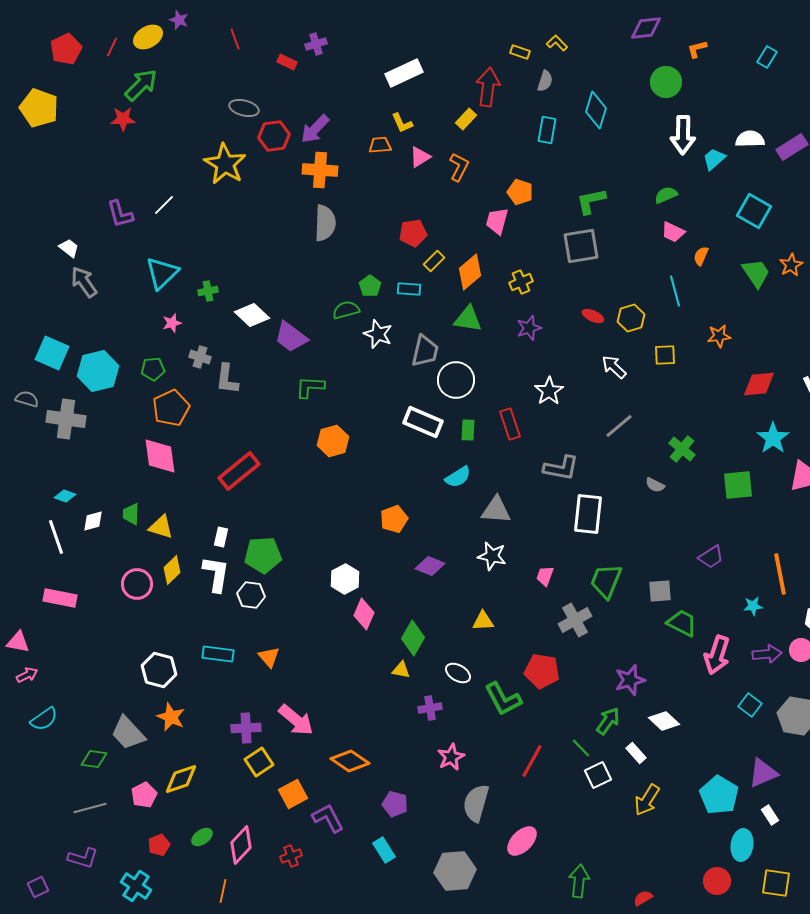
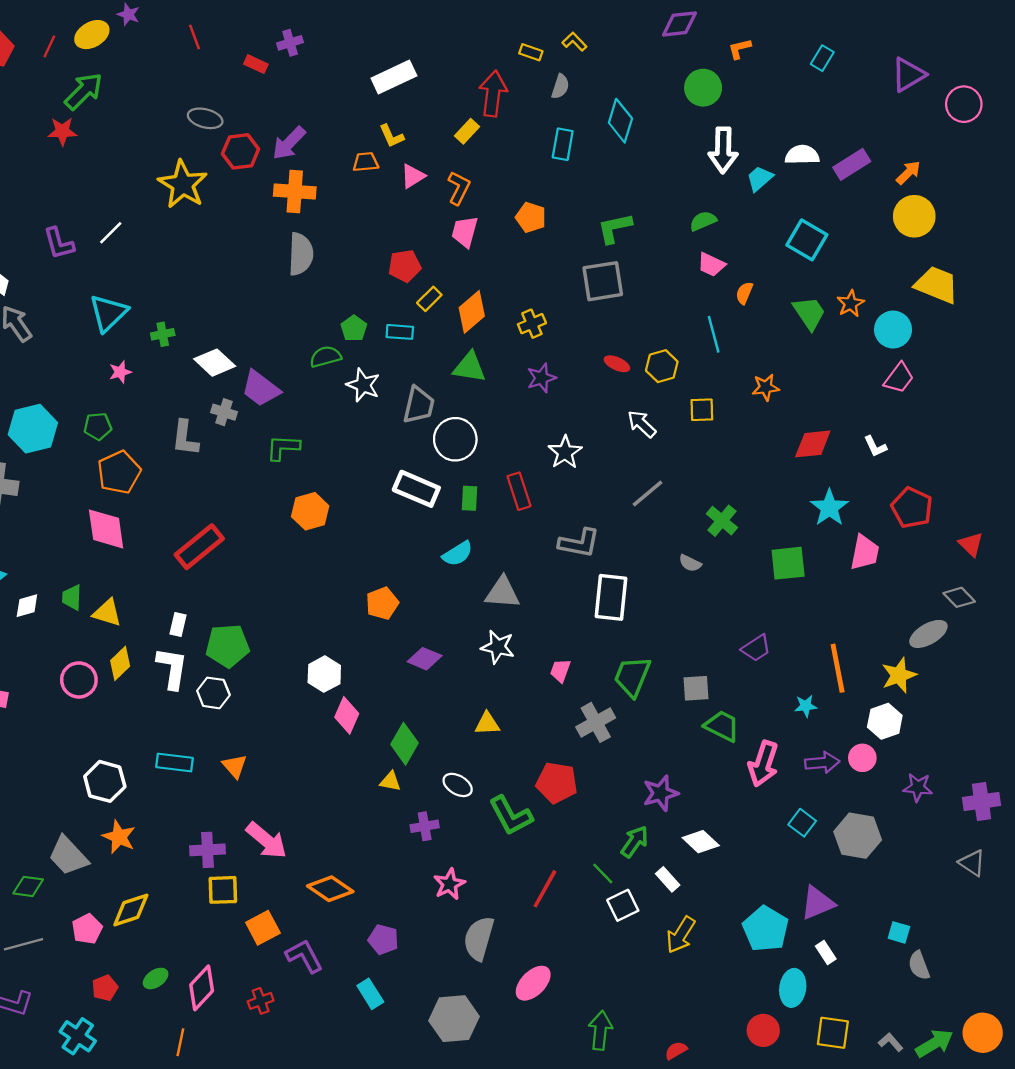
pink trapezoid: (497, 221) -> (465, 232), moved
gray cross: (200, 357) -> (224, 412), moved
yellow square: (259, 762) -> (223, 890), turned 32

